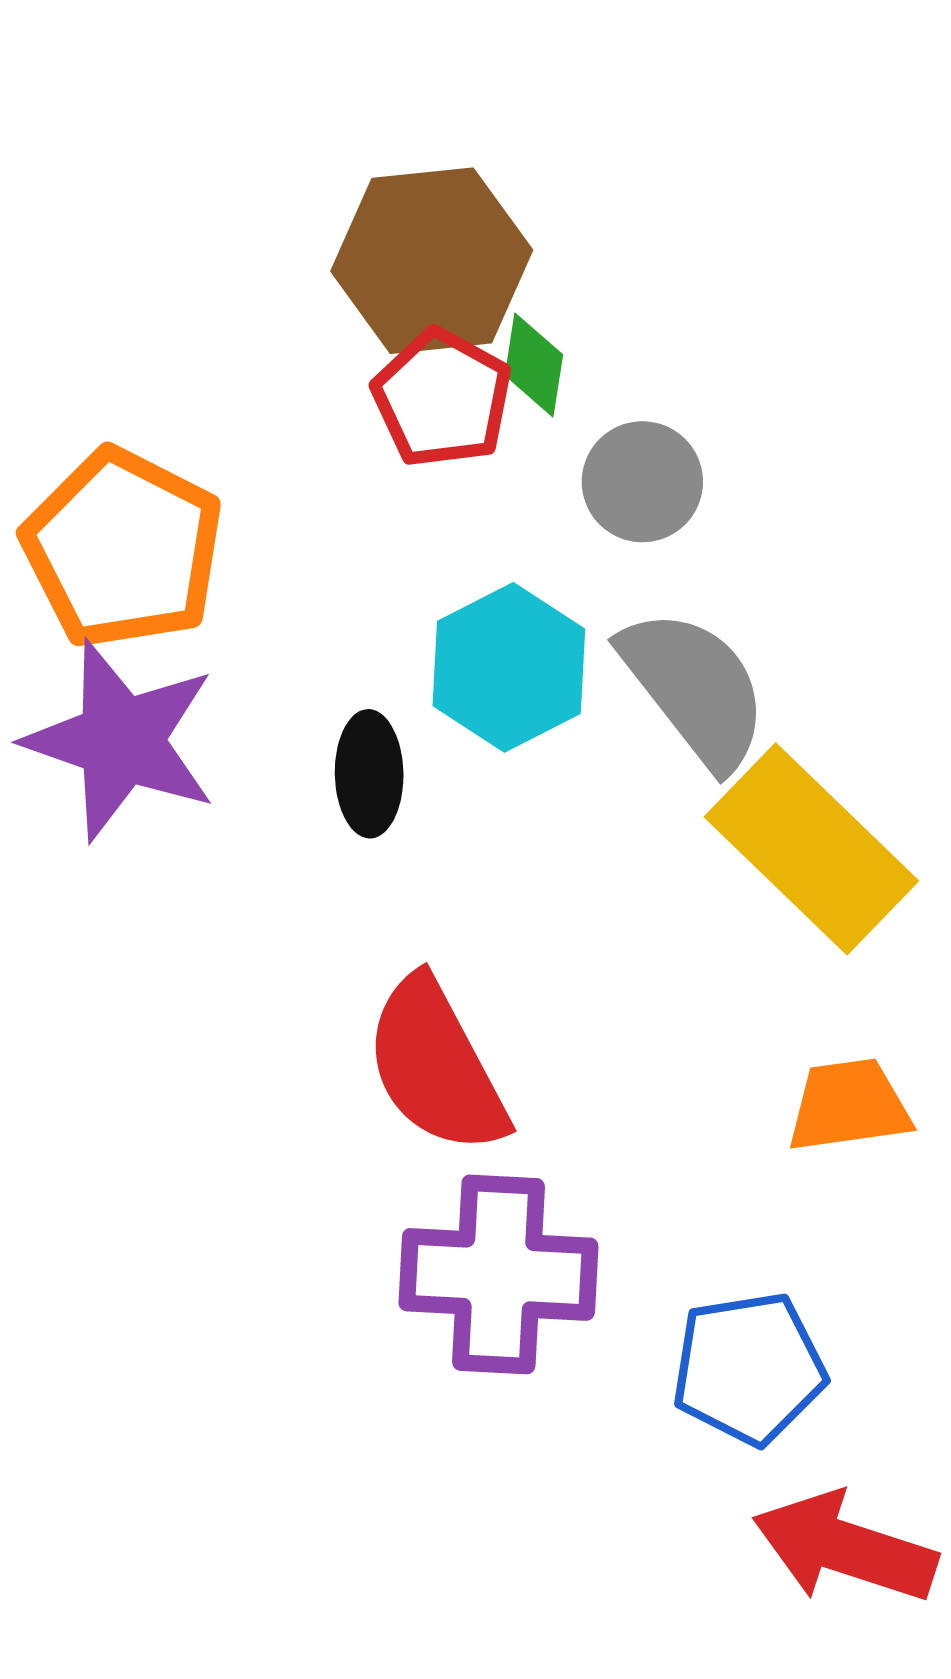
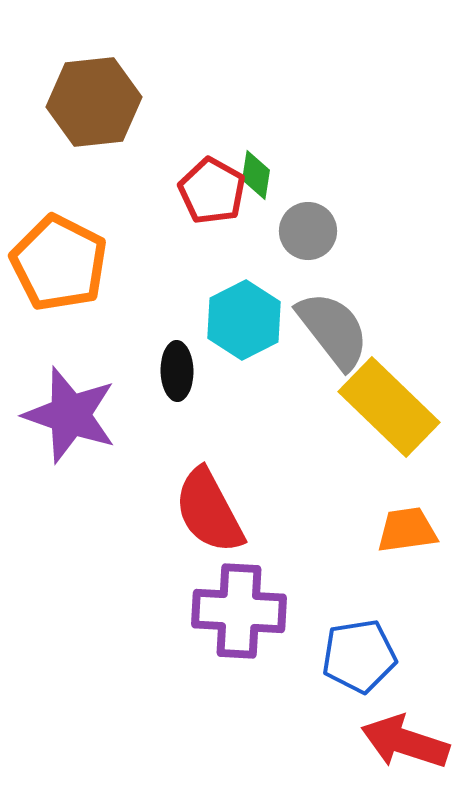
brown hexagon: (432, 261) -> (94, 102), moved
purple star: (121, 740) -> (70, 415), moved

